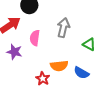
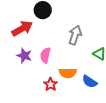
pink semicircle: (35, 38) -> (45, 55), moved

